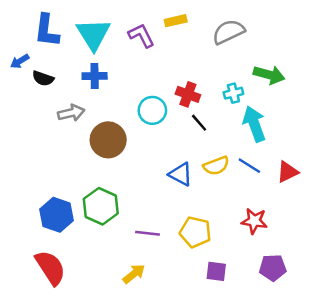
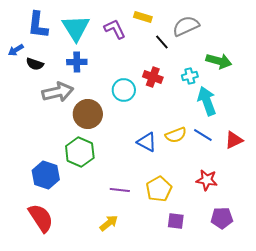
yellow rectangle: (176, 21) -> (143, 17), turned 30
gray arrow: (71, 113) -> (58, 92), size x1.4
black line: (199, 123) -> (162, 42), moved
green hexagon: (101, 206) -> (80, 152), moved
yellow pentagon: (195, 232) -> (159, 189), turned 30

